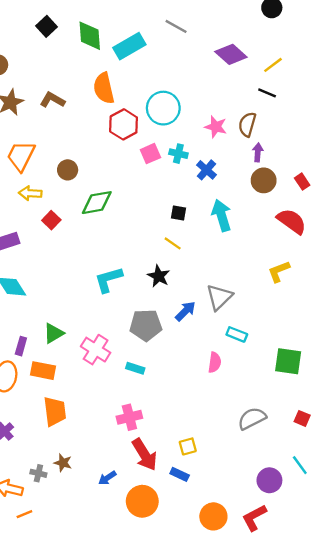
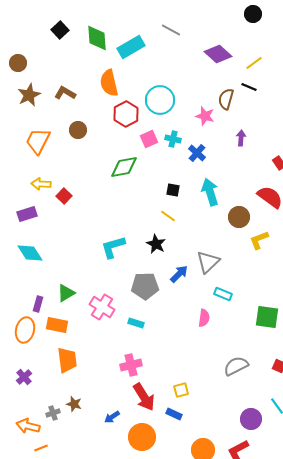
brown semicircle: (247, 124) -> (226, 99), moved
brown circle: (68, 170) -> (78, 130), moved
brown circle: (264, 180) -> (239, 217), moved
yellow arrow: (30, 193) -> (41, 184), moved
green diamond: (97, 203) -> (124, 167), moved
gray cross: (38, 473) -> (53, 413), turned -32

